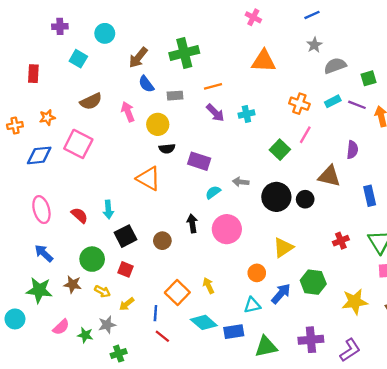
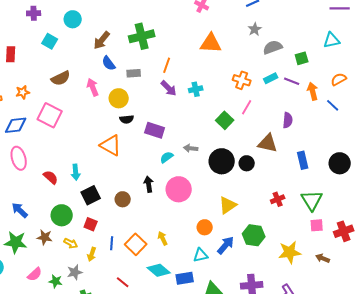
orange line: (213, 86) -> (167, 65), turned -56
pink ellipse: (41, 210) -> (19, 158), moved
yellow arrow: (127, 304) -> (92, 254), turned -32
blue line: (155, 313) -> (112, 243), moved

